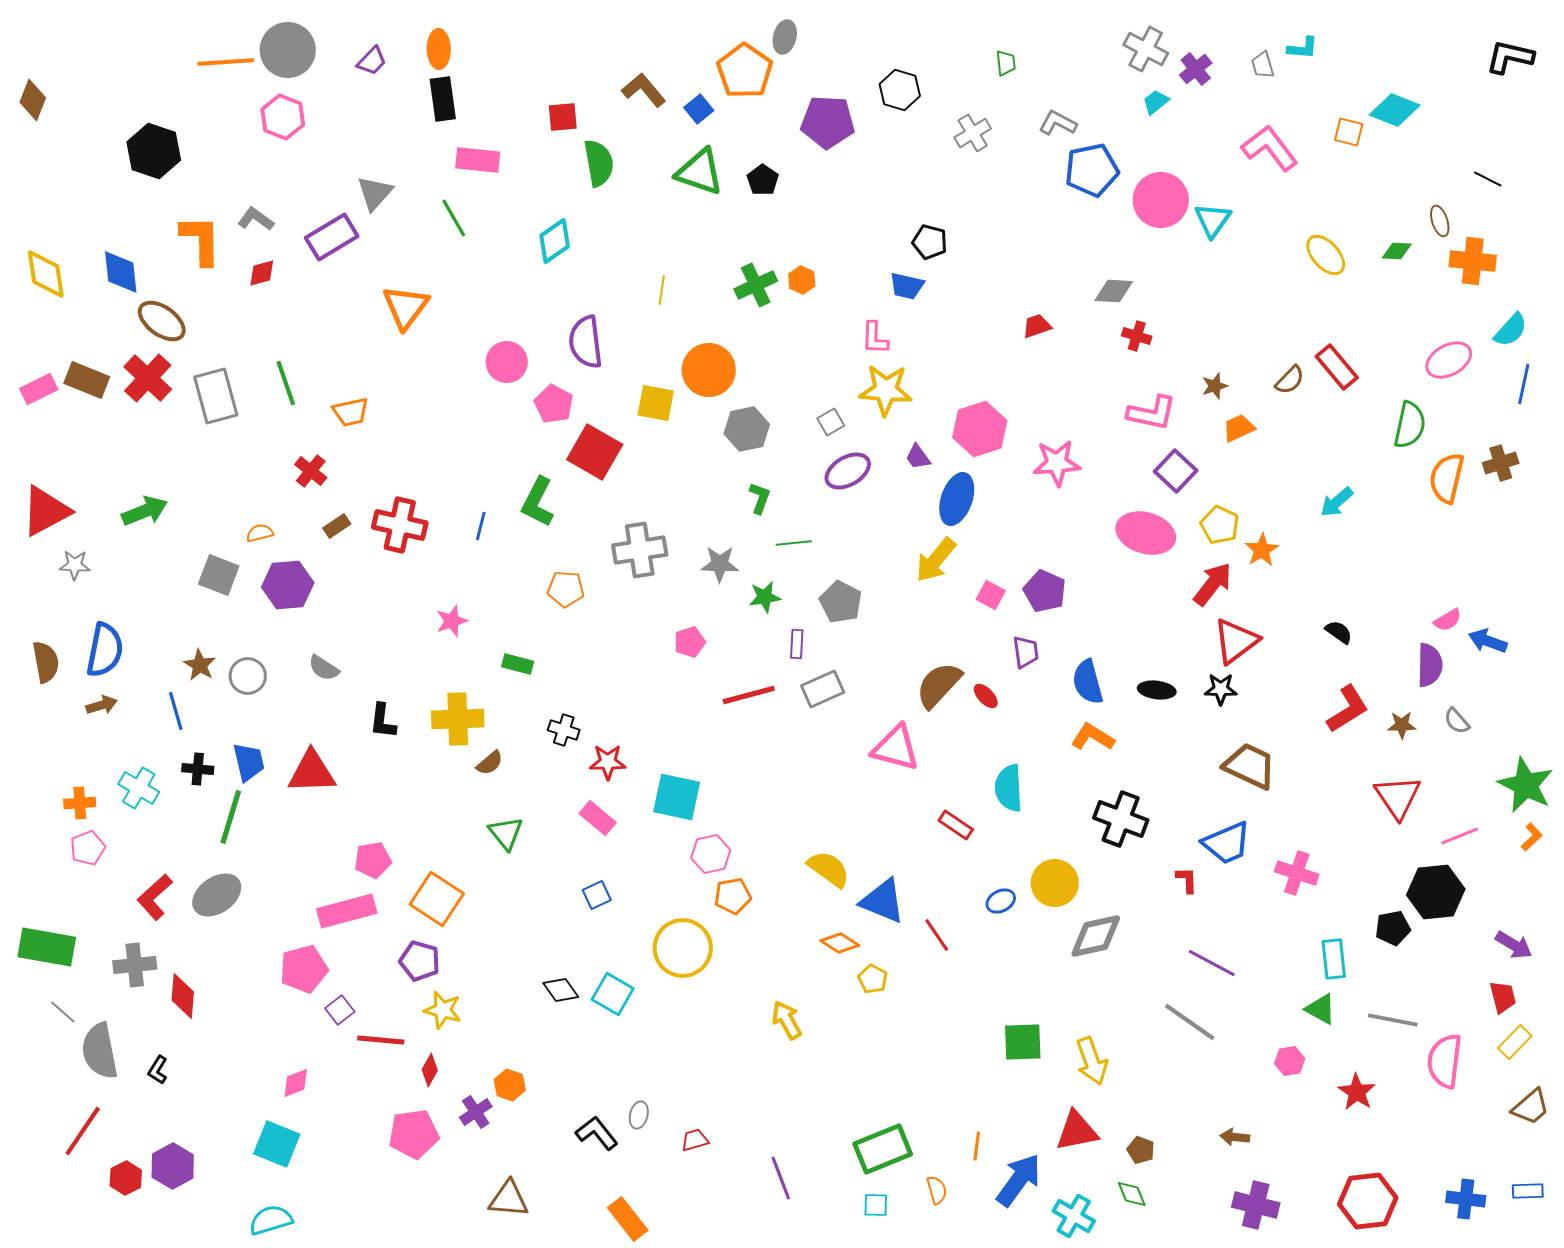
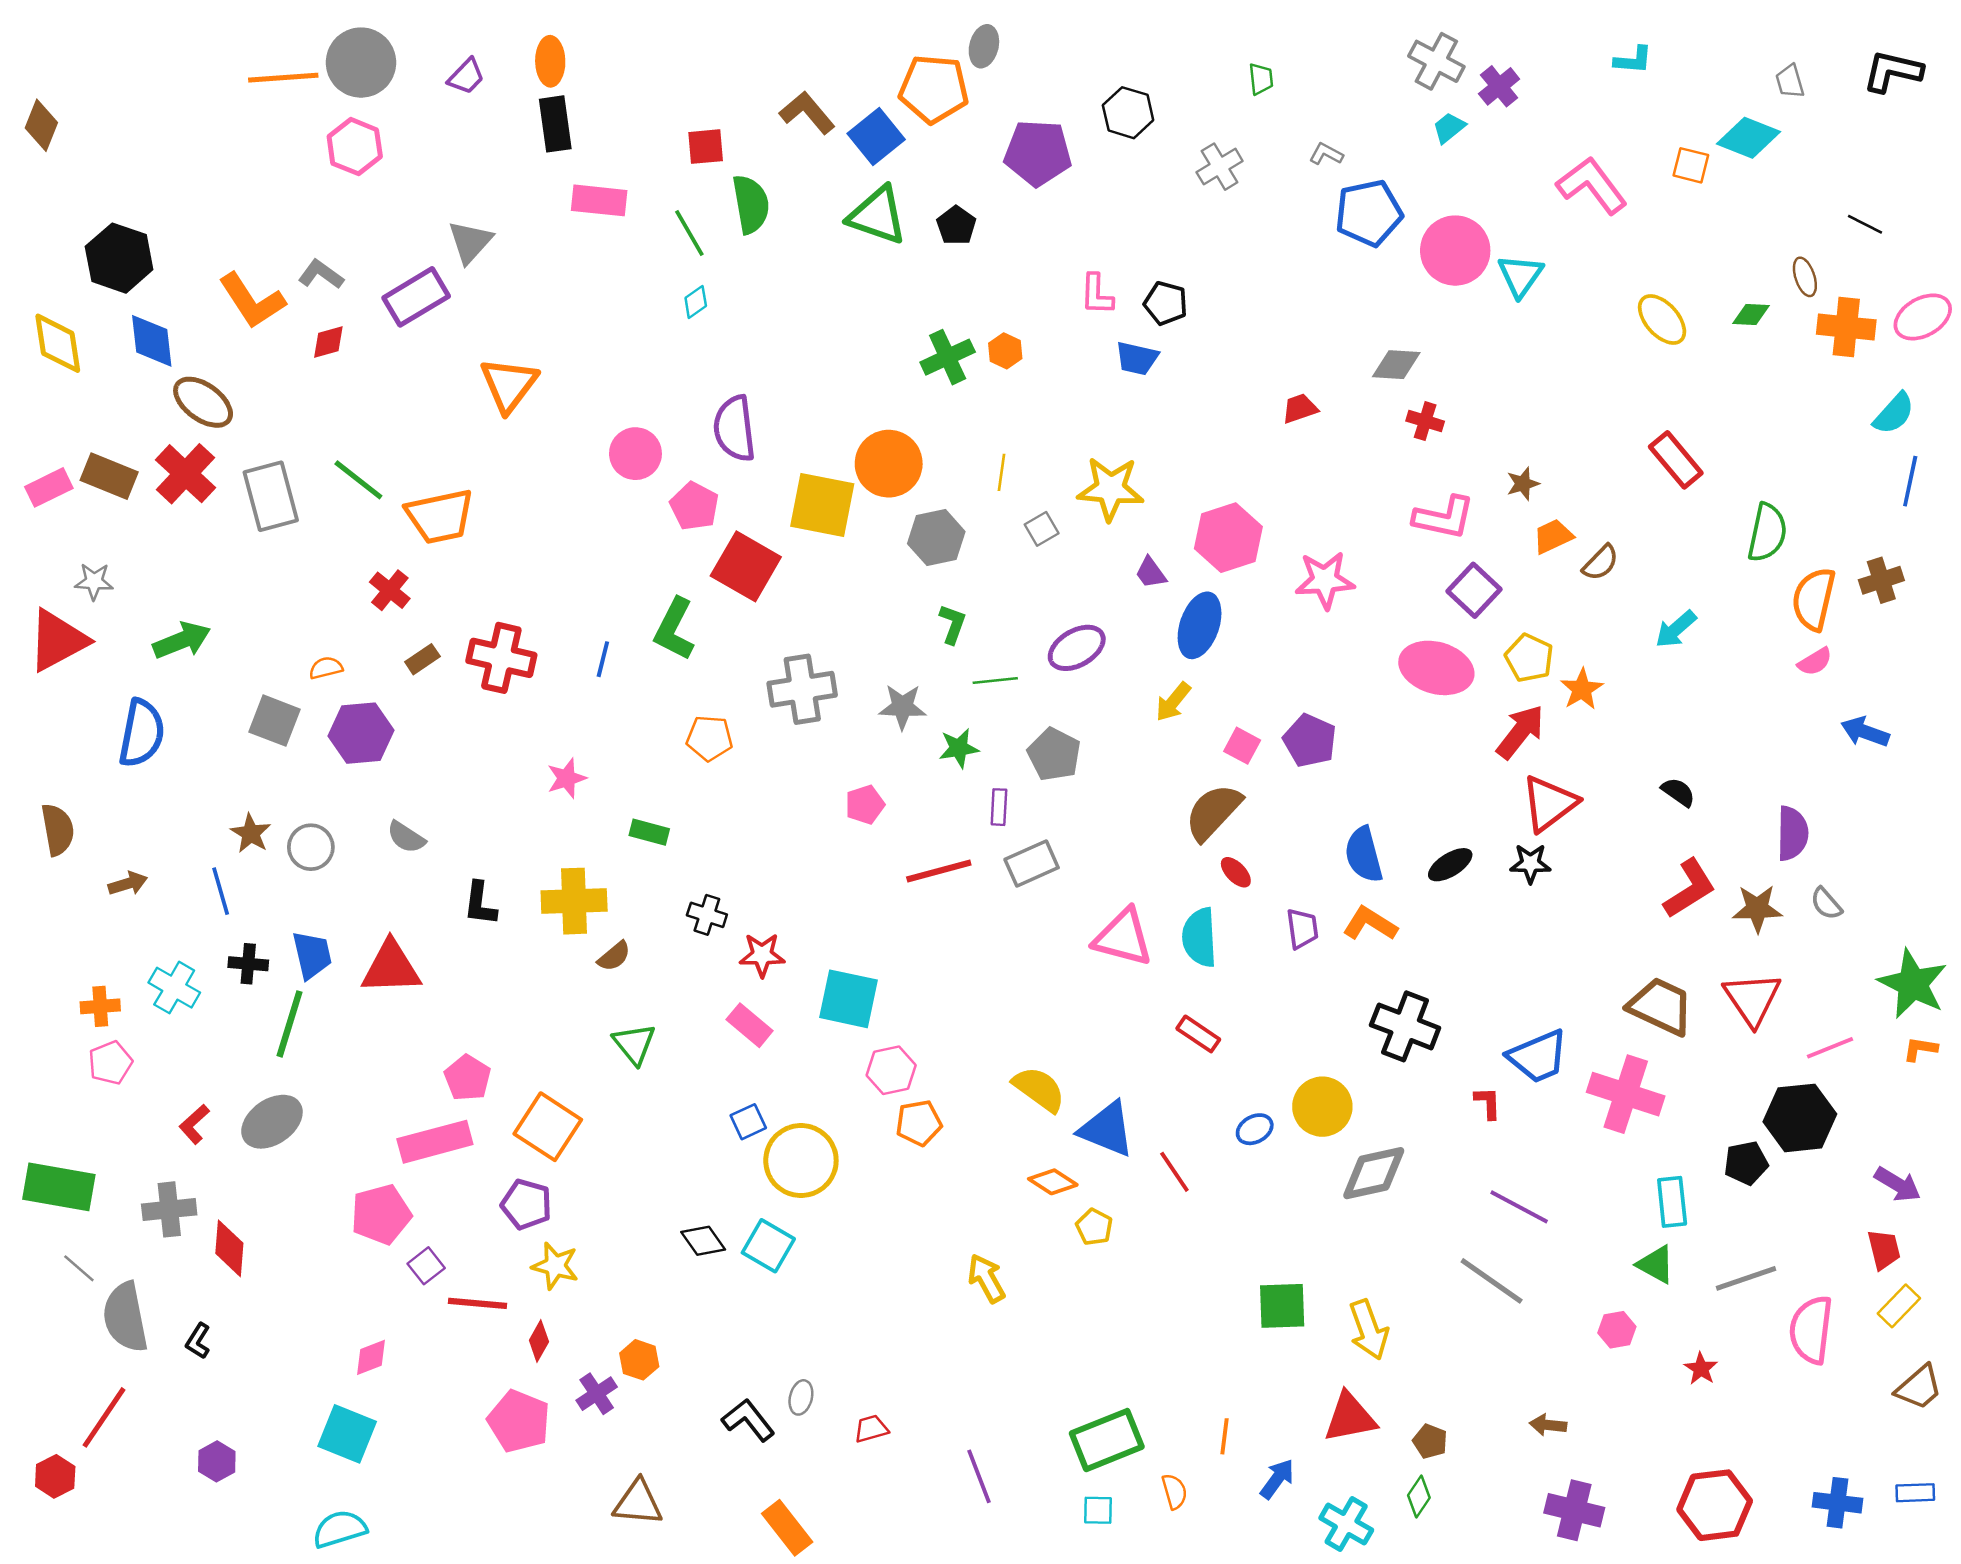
gray trapezoid: (1263, 65) -> (1790, 81), moved
orange pentagon: (745, 71) -> (934, 89), turned -30
blue square: (699, 109) -> (876, 136), size x1.5
gray L-shape: (1058, 123) -> (1326, 154), size x0.7
black hexagon: (154, 151) -> (119, 258), moved
green line: (454, 218) -> (689, 233), moved
orange L-shape: (201, 240) -> (252, 301), turned 148
cyan diamond: (555, 241) -> (696, 302), size x0.6
yellow line: (662, 290) -> (1001, 472), moved
pink L-shape: (875, 338) -> (1097, 294), moved
pink ellipse: (1449, 360) -> (1923, 317), moved
brown semicircle: (1290, 380) -> (1601, 563), moved
green line: (286, 383) -> (358, 480), turned -33
yellow square: (656, 403) -> (822, 505), size x1.4
orange trapezoid: (351, 412) -> (440, 516), size x1.5
purple ellipse: (848, 471) -> (1077, 648), moved
yellow arrow: (936, 560) -> (1173, 702), size x0.7
gray star: (75, 565) -> (94, 581), moved
pink semicircle: (1448, 620) -> (1815, 662), moved
blue arrow: (1488, 641) -> (1865, 732), moved
blue semicircle: (105, 650) -> (142, 733), moved
purple trapezoid: (1026, 652) -> (1302, 929), moved
brown semicircle: (939, 685) -> (1213, 812), moved
black ellipse: (1157, 690) -> (1450, 865), turned -39
brown star: (1402, 725) -> (1757, 909), size x1.4
brown trapezoid: (1250, 766) -> (1661, 1006), moved
cyan semicircle: (1009, 788) -> (1200, 937), moved
orange L-shape: (1532, 837) -> (1920, 1049), turned -128
pink pentagon: (373, 860) -> (468, 1078), turned -30
pink cross: (1297, 873) -> (1626, 1094), size x1.4
red L-shape: (155, 897) -> (194, 1124), size x0.7
yellow circle: (683, 948) -> (801, 1161), moved
gray line: (1393, 1020) -> (1746, 1278), turned -30
red star: (1357, 1092) -> (1701, 1369), size x0.7
pink pentagon: (414, 1134) -> (519, 1421), turned 30
purple hexagon: (173, 1166) -> (217, 1461), size x0.7
red hexagon: (126, 1178) -> (55, 1476), moved
blue arrow: (1019, 1180) -> (1277, 1479), size x0.6
green diamond: (1132, 1194) -> (1419, 1496), turned 56

